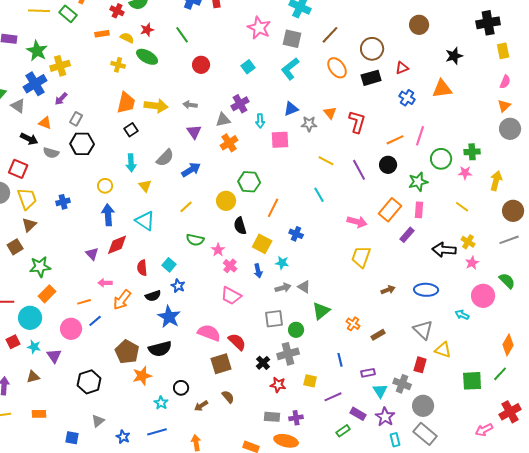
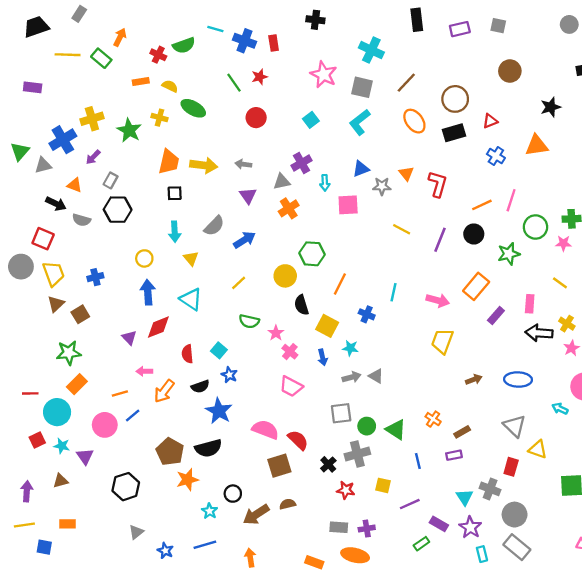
red star: (147, 30) -> (260, 77), moved
green star: (37, 51) -> (129, 130), moved
gray triangle: (18, 106) -> (43, 165), turned -49
black square: (131, 130) -> (175, 193), turned 32
purple line: (359, 170) -> (440, 240), turned 50
cyan line: (319, 195) -> (393, 292), moved, turned 42
pink rectangle: (419, 210) -> (530, 304), moved
brown square: (15, 247) -> (80, 314), moved
green triangle: (321, 311) -> (396, 430), moved, turned -48
purple rectangle: (368, 373) -> (454, 455), moved
brown semicircle: (228, 397) -> (288, 504), turned -64
brown arrow: (201, 406) -> (256, 515), size x1.6
blue square: (72, 438) -> (44, 547), moved

